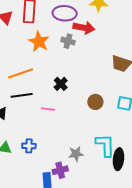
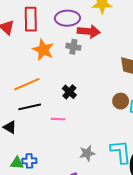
brown circle: (95, 102) -> (121, 101), moved
blue cross: (29, 146) -> (29, 161), moved
gray star: (76, 154) -> (87, 153), moved

